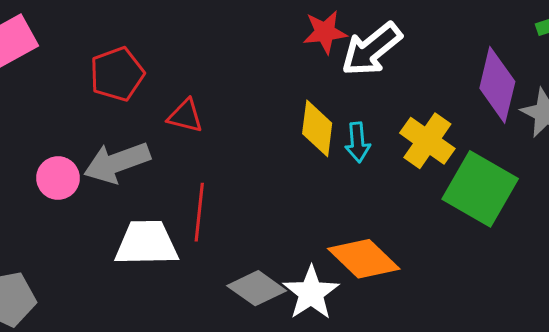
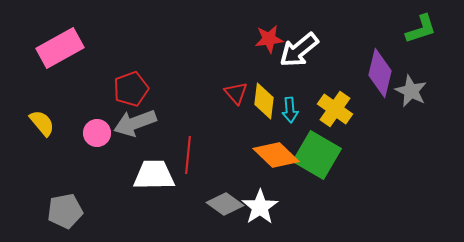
red pentagon: (117, 74) -> (131, 89), moved
red triangle: (185, 116) -> (236, 93), moved, turned 35
green square: (480, 189) -> (317, 155), moved
orange diamond: (364, 259) -> (276, 155), moved

